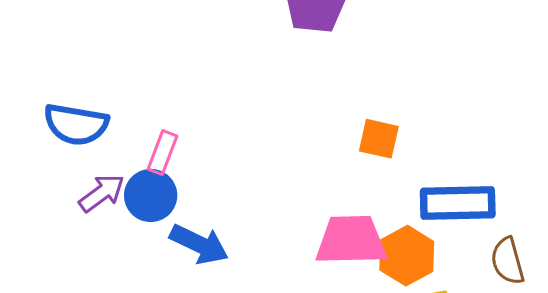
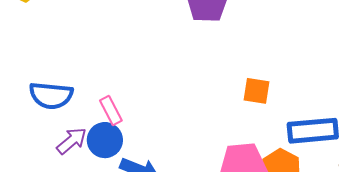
pink rectangle: (162, 153) -> (111, 111), turned -44

